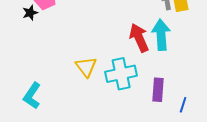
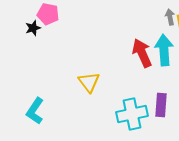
cyan cross: (121, 74) -> (132, 114), moved

